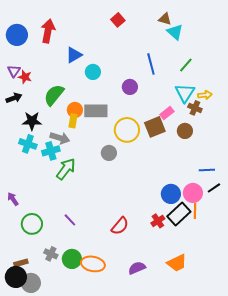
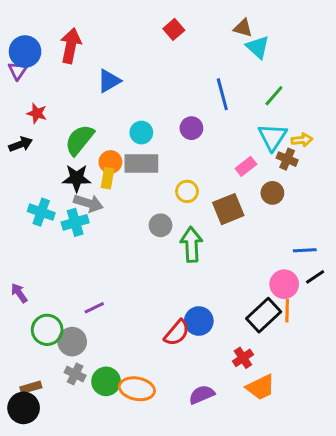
purple triangle: (14, 71) -> (18, 71), moved
cyan circle: (93, 72) -> (141, 133), moved
black star: (32, 121) -> (77, 178), moved
brown square: (155, 127) -> (228, 209), moved
yellow circle: (127, 130) -> (187, 191), size x0.6
green arrow: (66, 169) -> (191, 244), moved, turned -40
blue circle: (171, 194) -> (199, 321), moved
purple line: (70, 220) -> (94, 308), moved, turned -72
red cross: (158, 221) -> (243, 358), moved
gray circle: (31, 283) -> (72, 342), moved

